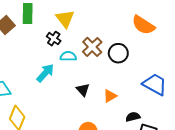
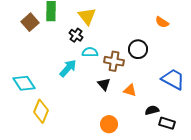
orange semicircle: (143, 25) -> (162, 22), size x0.6
brown cross: (92, 47) -> (114, 61), moved, turned -36
orange triangle: (110, 96) -> (130, 90), turned 48

